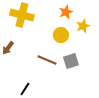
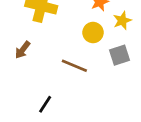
gray square: (71, 61) -> (120, 55), moved

